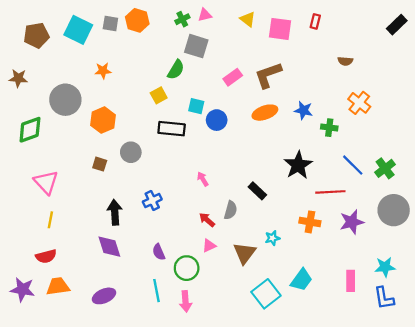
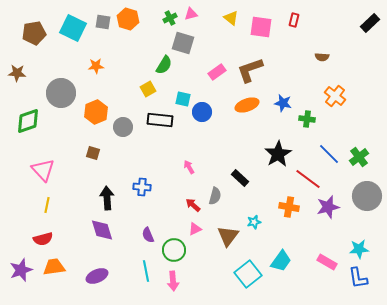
gray circle: (131, 152) -> (123, 127), moved
red line: (330, 192) -> (308, 179), turned 40
blue cross: (152, 201) -> (142, 187), turned 30
pink rectangle: (351, 281) -> (327, 262), turned -60
purple star: (22, 290) -> (21, 270), turned -30

